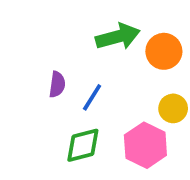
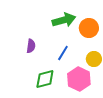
blue line: (92, 97) -> (63, 53), moved

